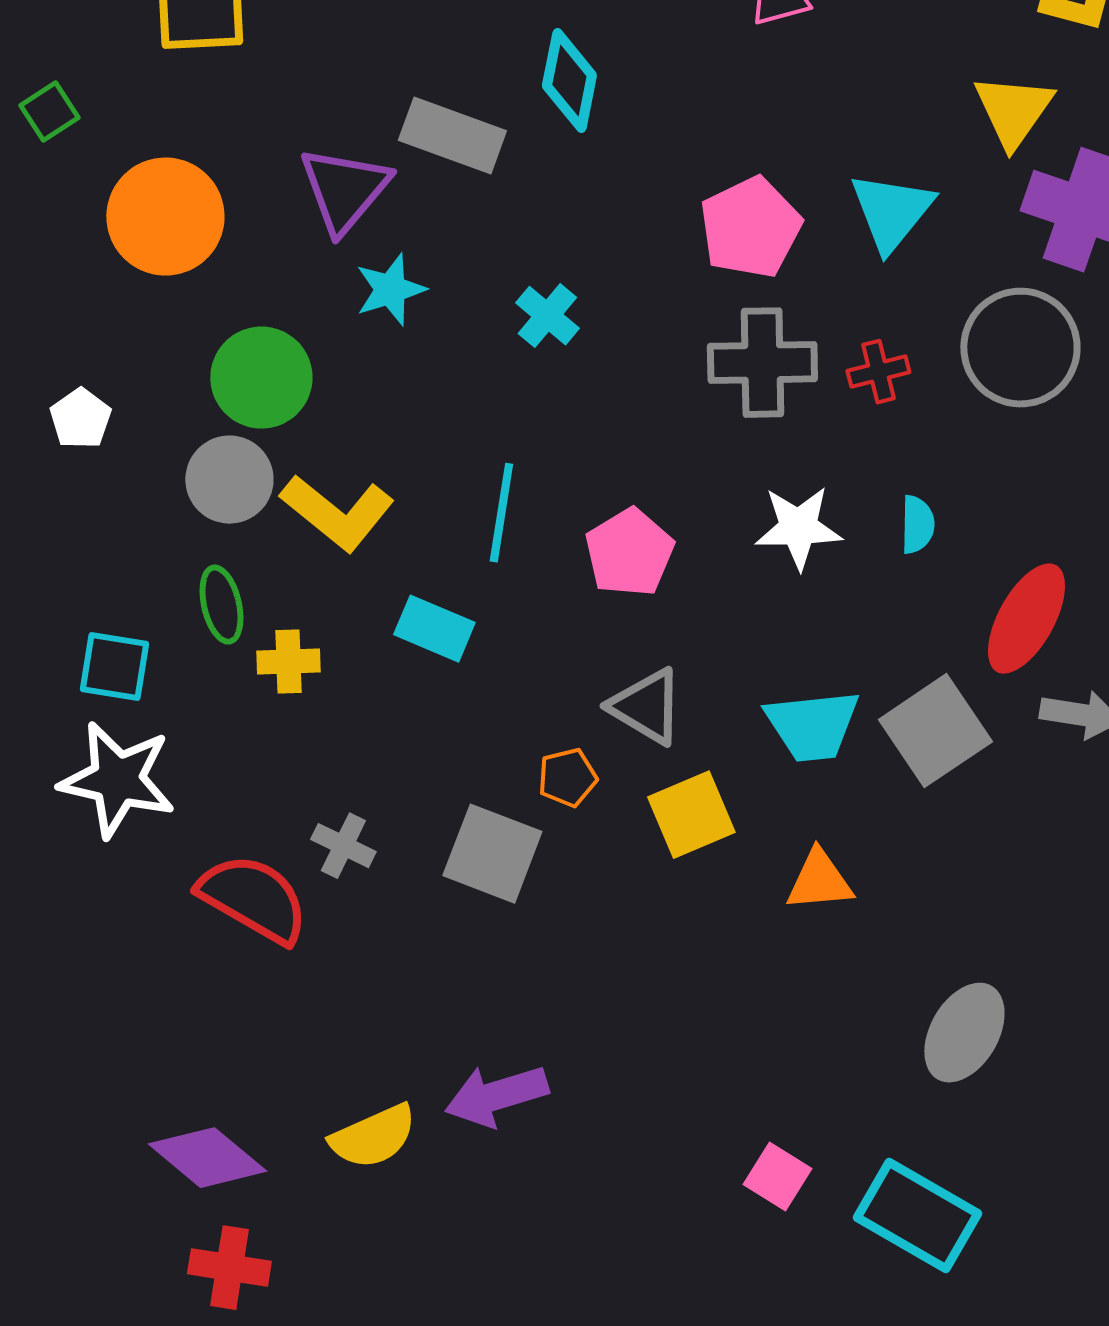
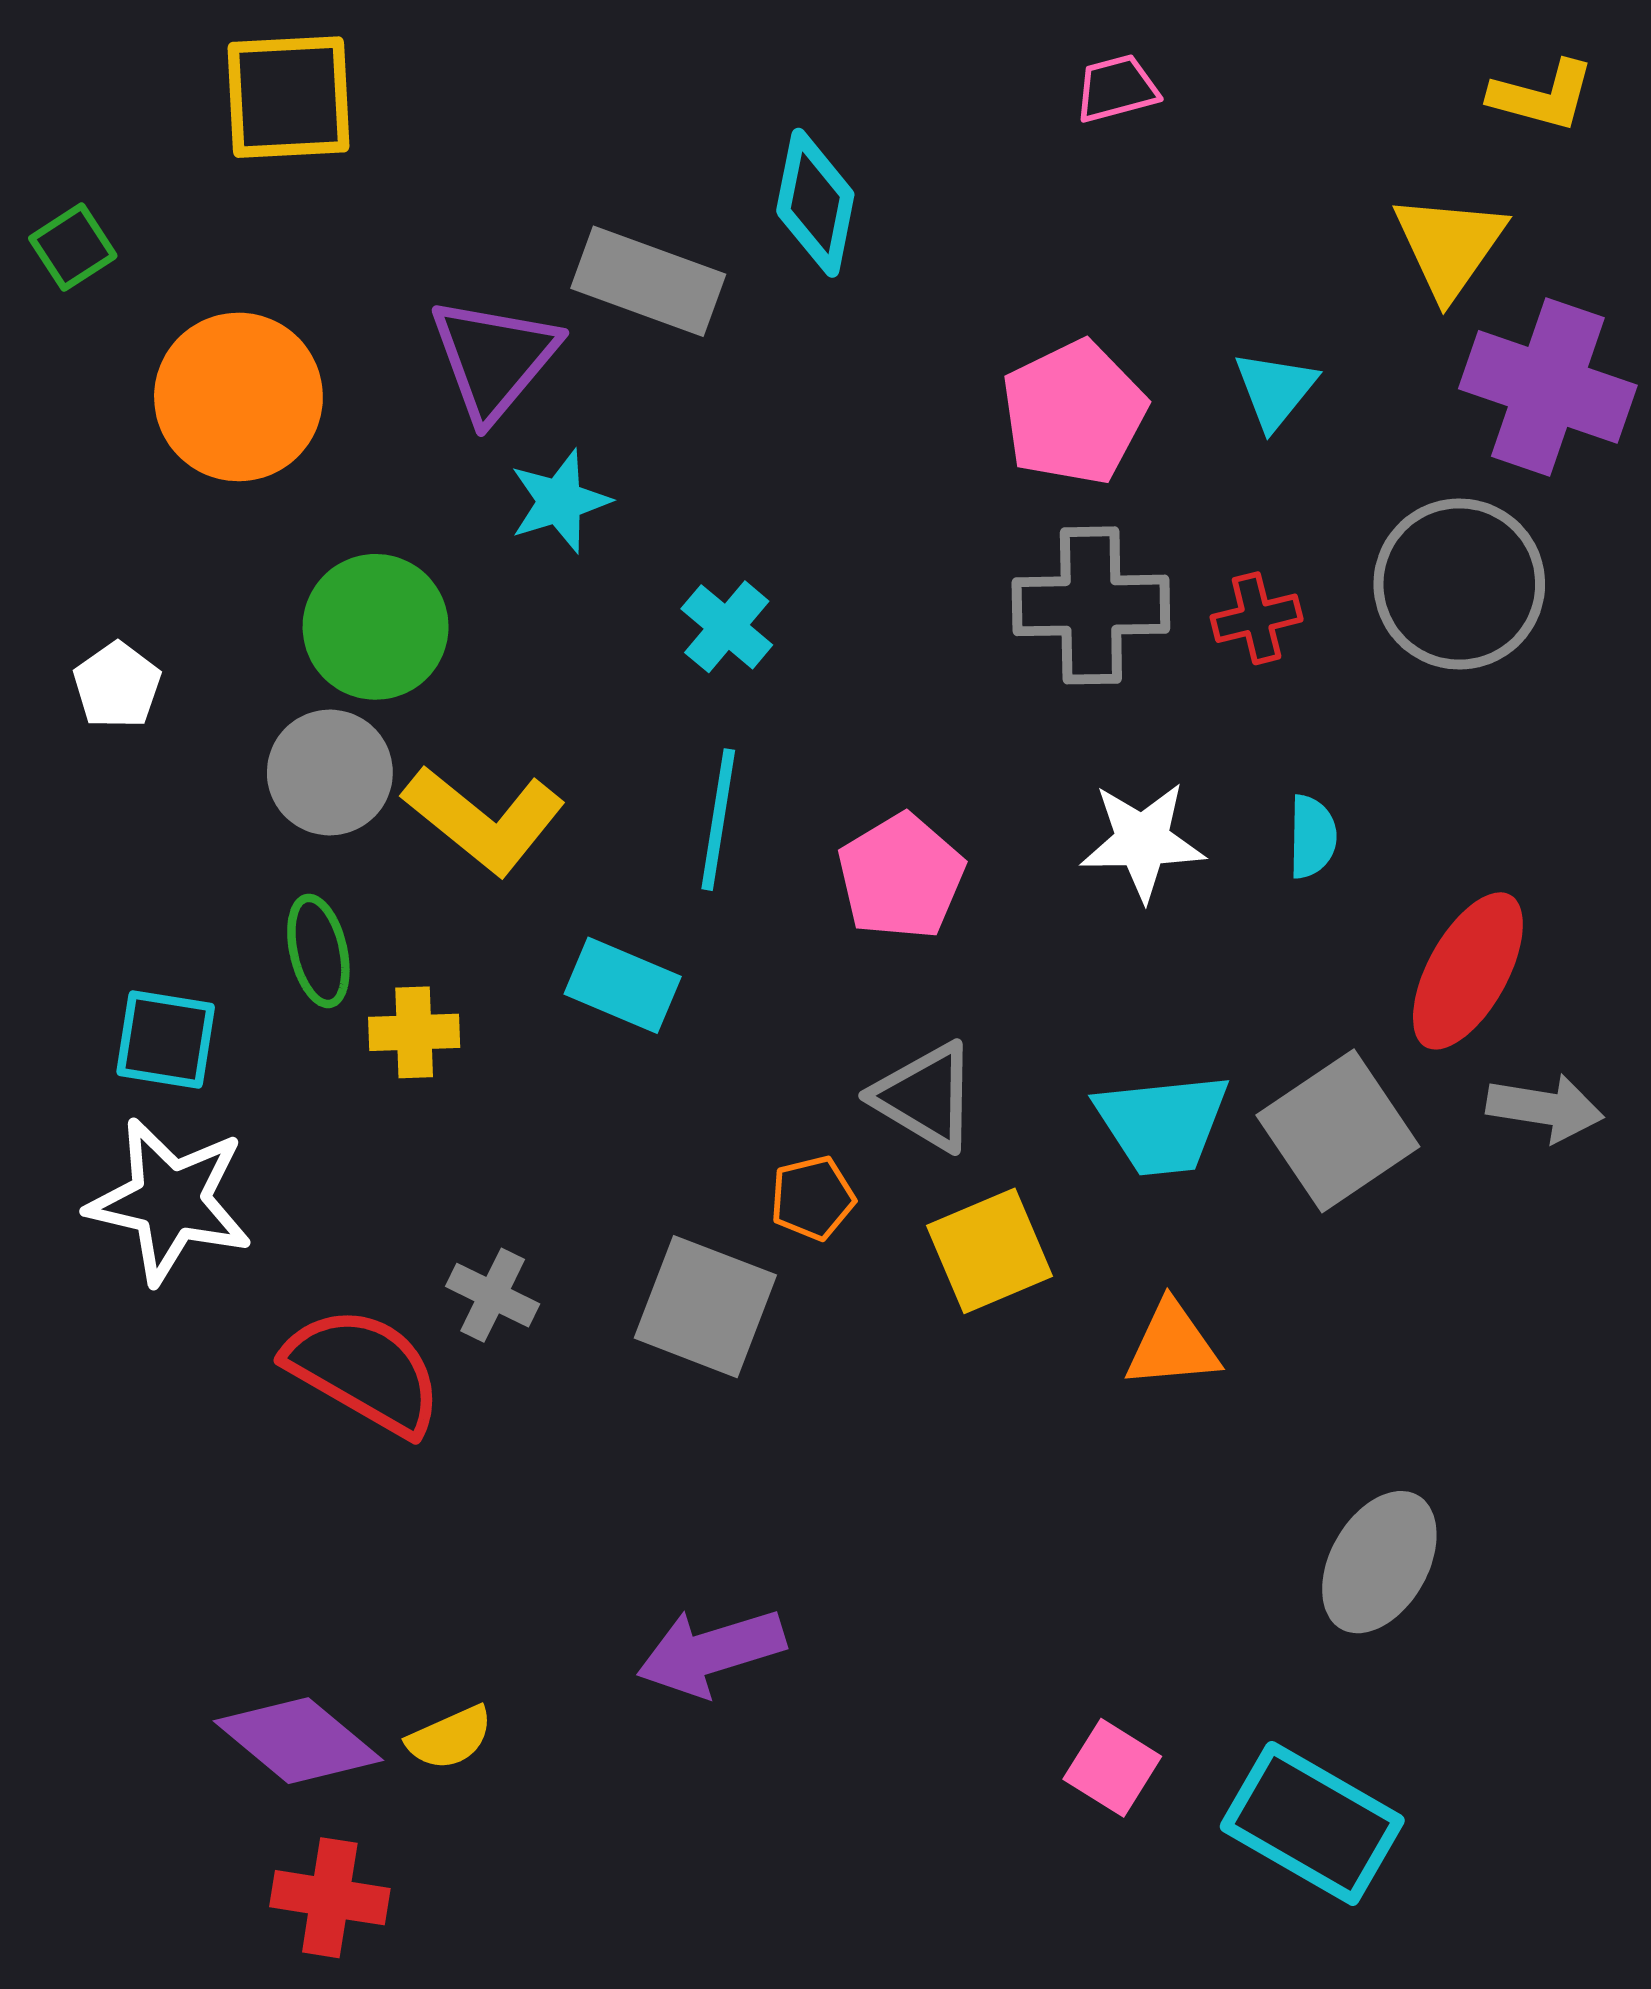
cyan triangle: (891, 212) -> (1275, 390), size x0.7
cyan cross: (547, 316) -> (727, 627), moved
yellow semicircle: (373, 1137) -> (450, 1738), moved, size x0.7

